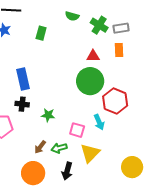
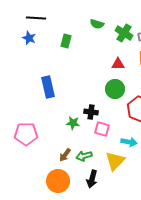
green circle: (90, 81) -> (115, 89), size x0.7
black cross: (22, 104) -> (91, 112), moved
cyan arrow: (99, 122) -> (129, 142), moved, turned -56
pink square: (77, 130) -> (102, 129), moved

